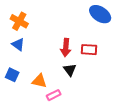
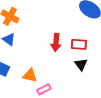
black triangle: (70, 70) -> (81, 64), moved

